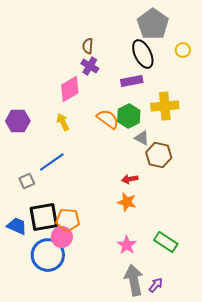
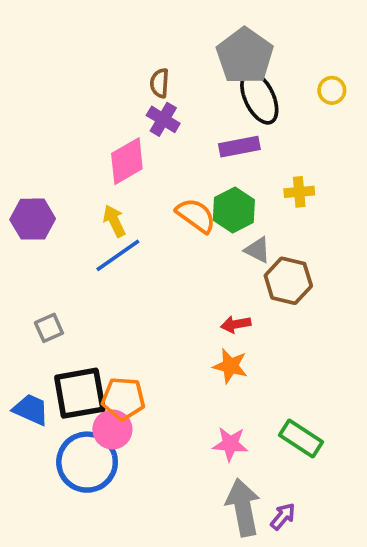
gray pentagon: (153, 24) -> (245, 56), moved
yellow cross: (165, 106) -> (299, 192), size x0.6
blue line: (52, 162) -> (118, 255), moved
pink star: (127, 245) -> (230, 444), turned -30

